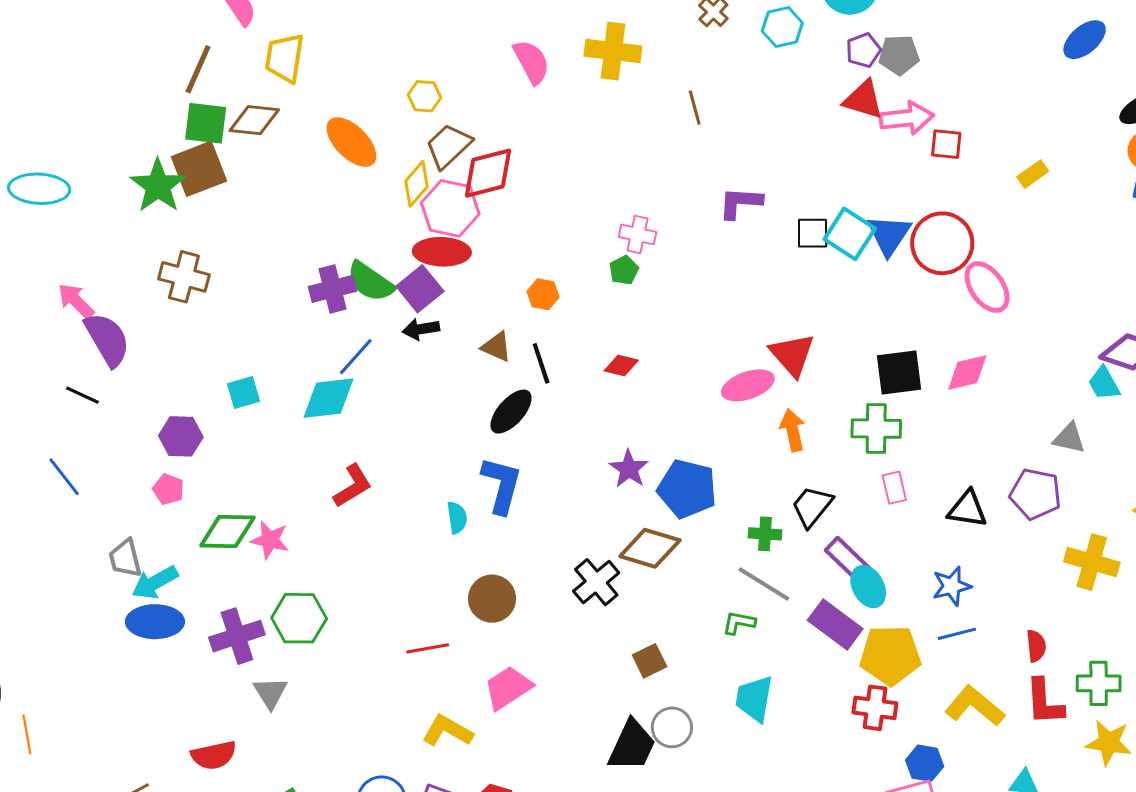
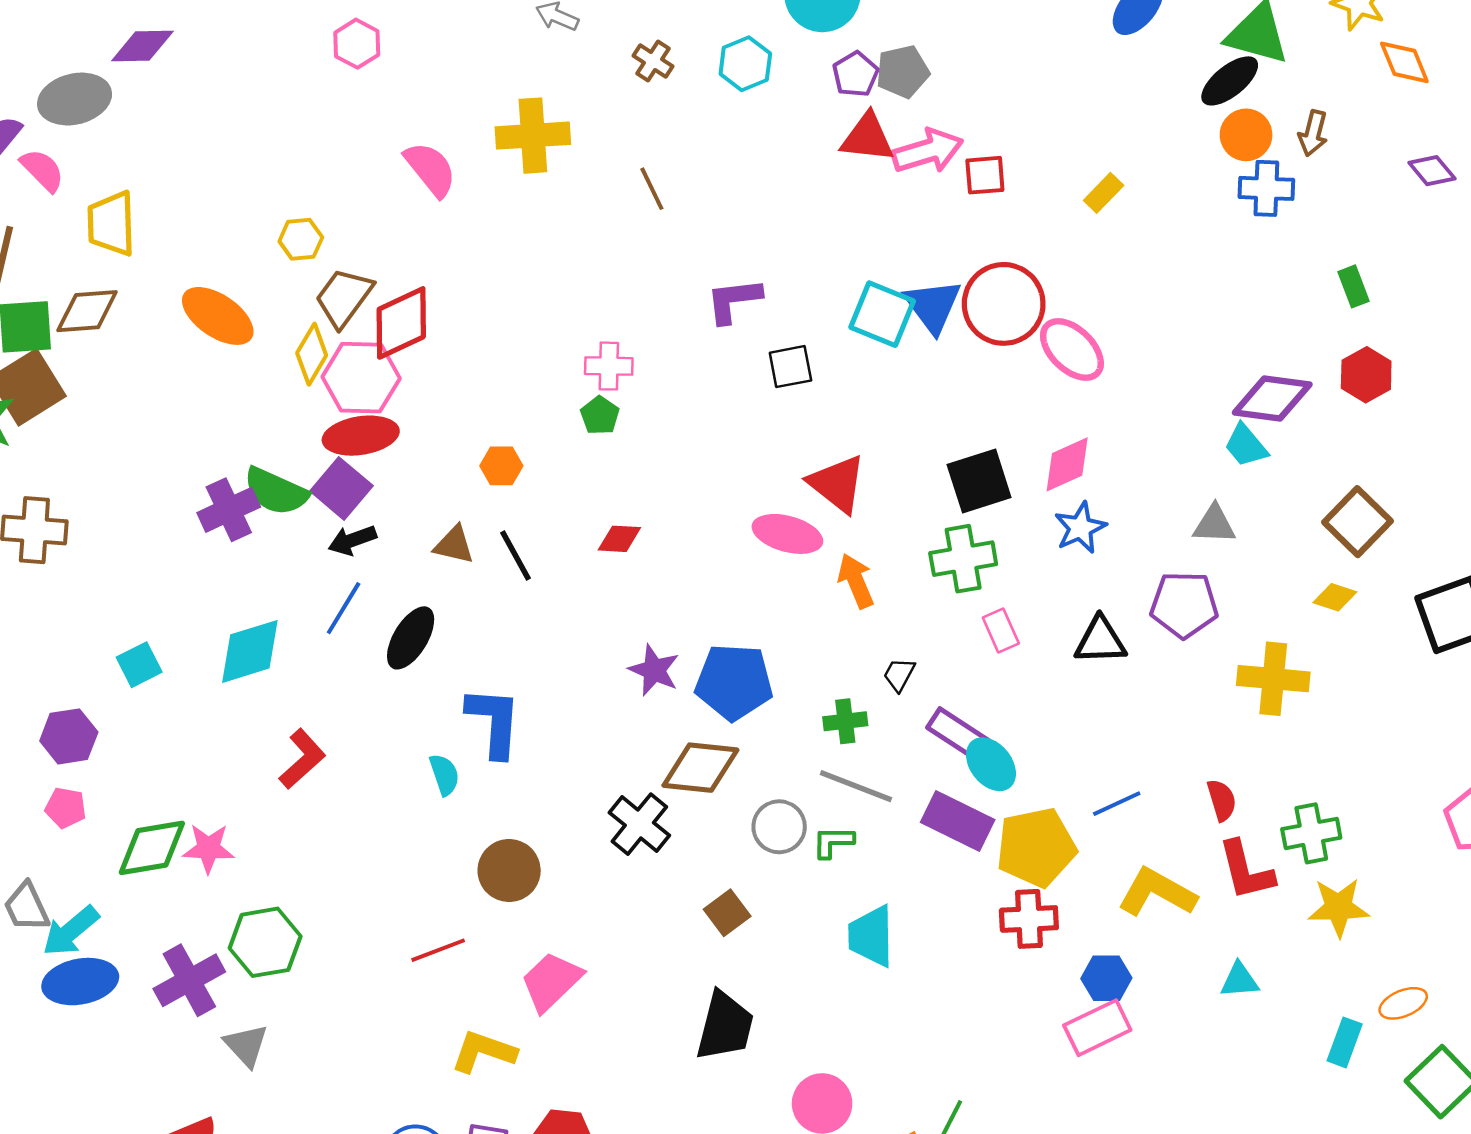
black square: (813, 233) -> (790, 367), moved
blue line: (356, 357) -> (344, 608), moved
pink ellipse: (748, 385) -> (787, 534), turned 45
black ellipse: (511, 412) -> (411, 638), moved
black trapezoid: (812, 506) -> (899, 675), size x0.6
blue star: (952, 586) -> (1080, 528), moved
gray circle: (672, 727) -> (779, 827), moved

